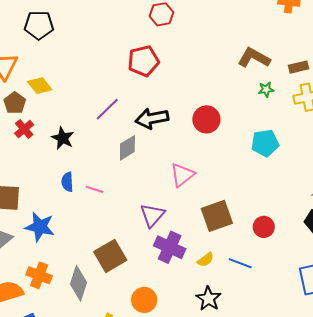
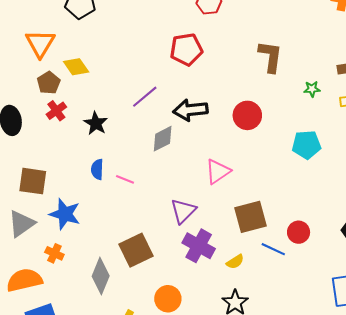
brown L-shape: (254, 58) -> (270, 57), moved, turned 64
blue line: (240, 263) -> (273, 249), moved
orange cross: (39, 275) -> (54, 253), moved, size x0.7

